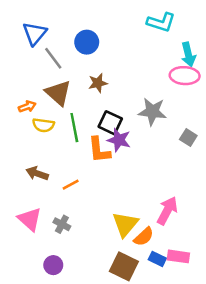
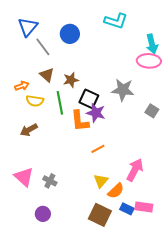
cyan L-shape: (161, 22) -> (116, 21), moved
brown star: (98, 83) -> (71, 80), moved
brown triangle: (58, 93) -> (47, 75), size x0.7
brown arrow: (37, 173) -> (29, 130), moved, turned -48
orange line: (71, 185) -> (98, 149), moved
yellow triangle: (125, 224) -> (101, 181), size x0.7

